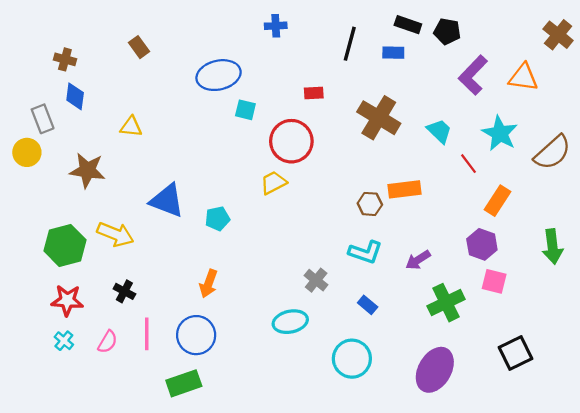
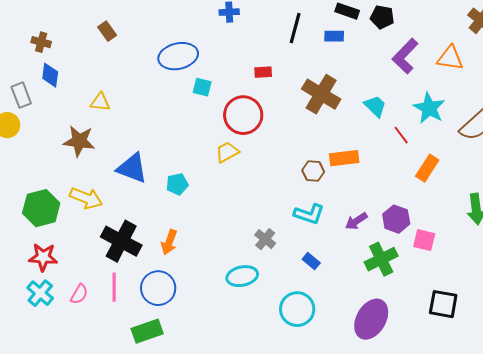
brown star: (87, 170) -> (79, 141), moved
purple hexagon: (482, 244) -> (396, 219), moved
black cross: (124, 291) -> (121, 241), moved, size x2.0
cyan cross: (64, 341) -> (40, 293), size x1.5
black square: (516, 353) -> (443, 304), turned 36

